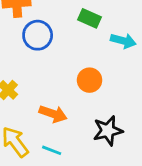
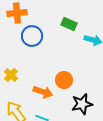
orange circle: (90, 80) -> (64, 80), moved

